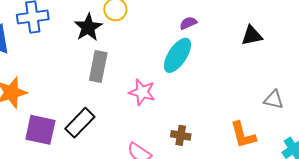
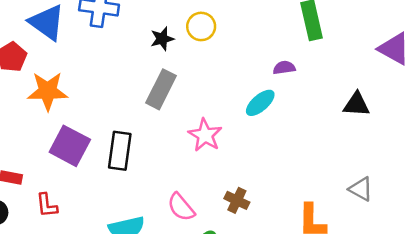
black star: (88, 27) -> (162, 39), size x0.7
cyan ellipse: (177, 55) -> (260, 103), size x0.7
black rectangle: (80, 123) -> (120, 151), turned -52

